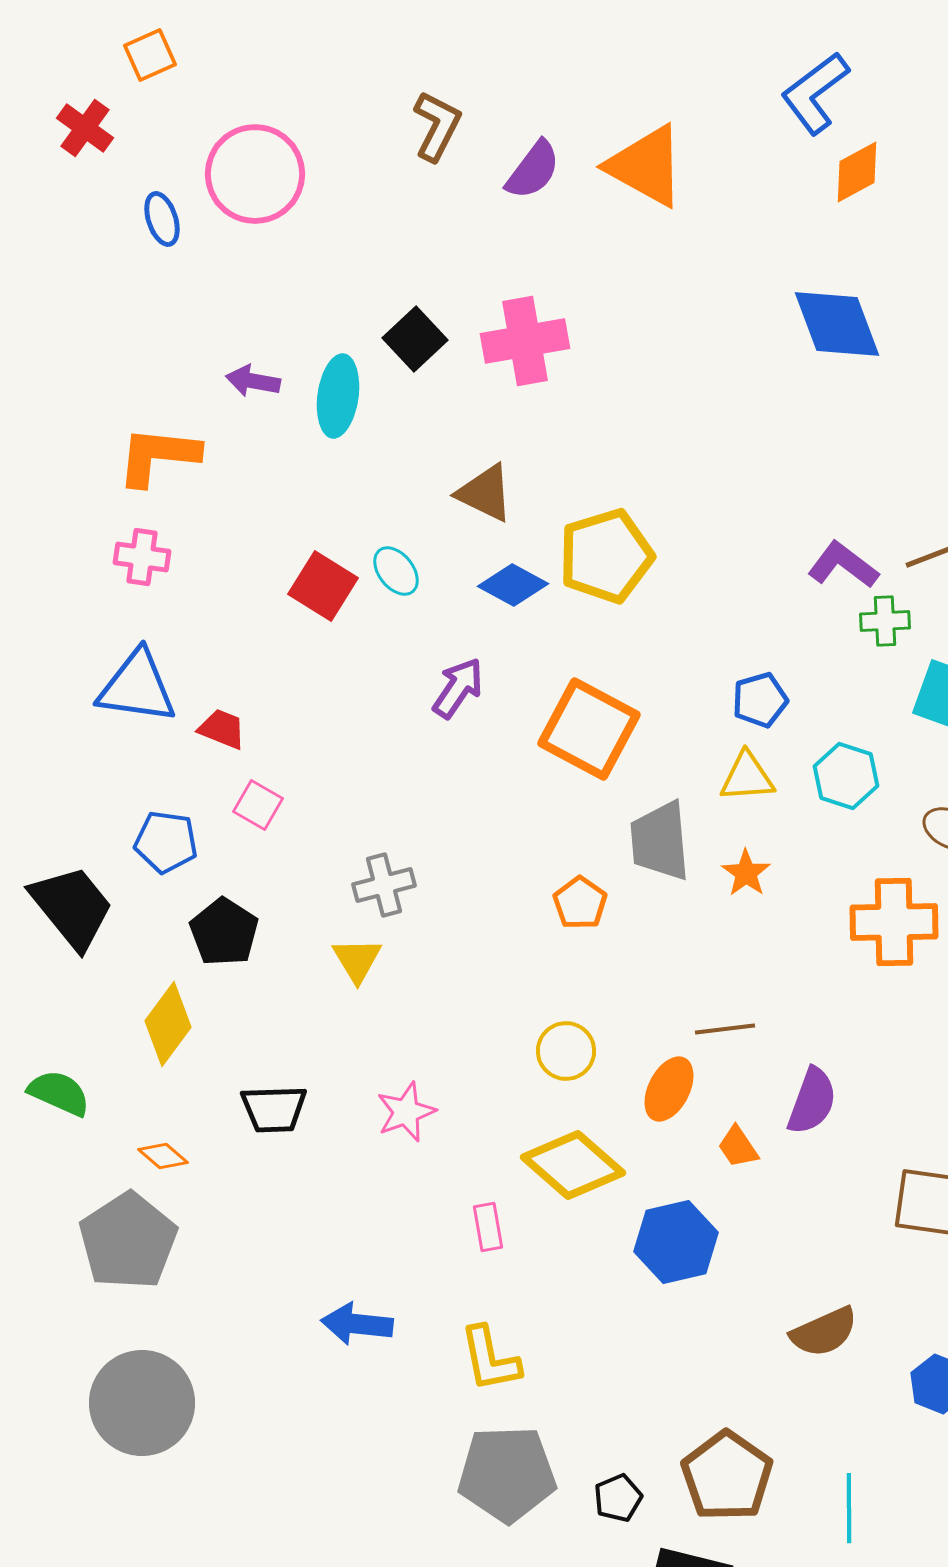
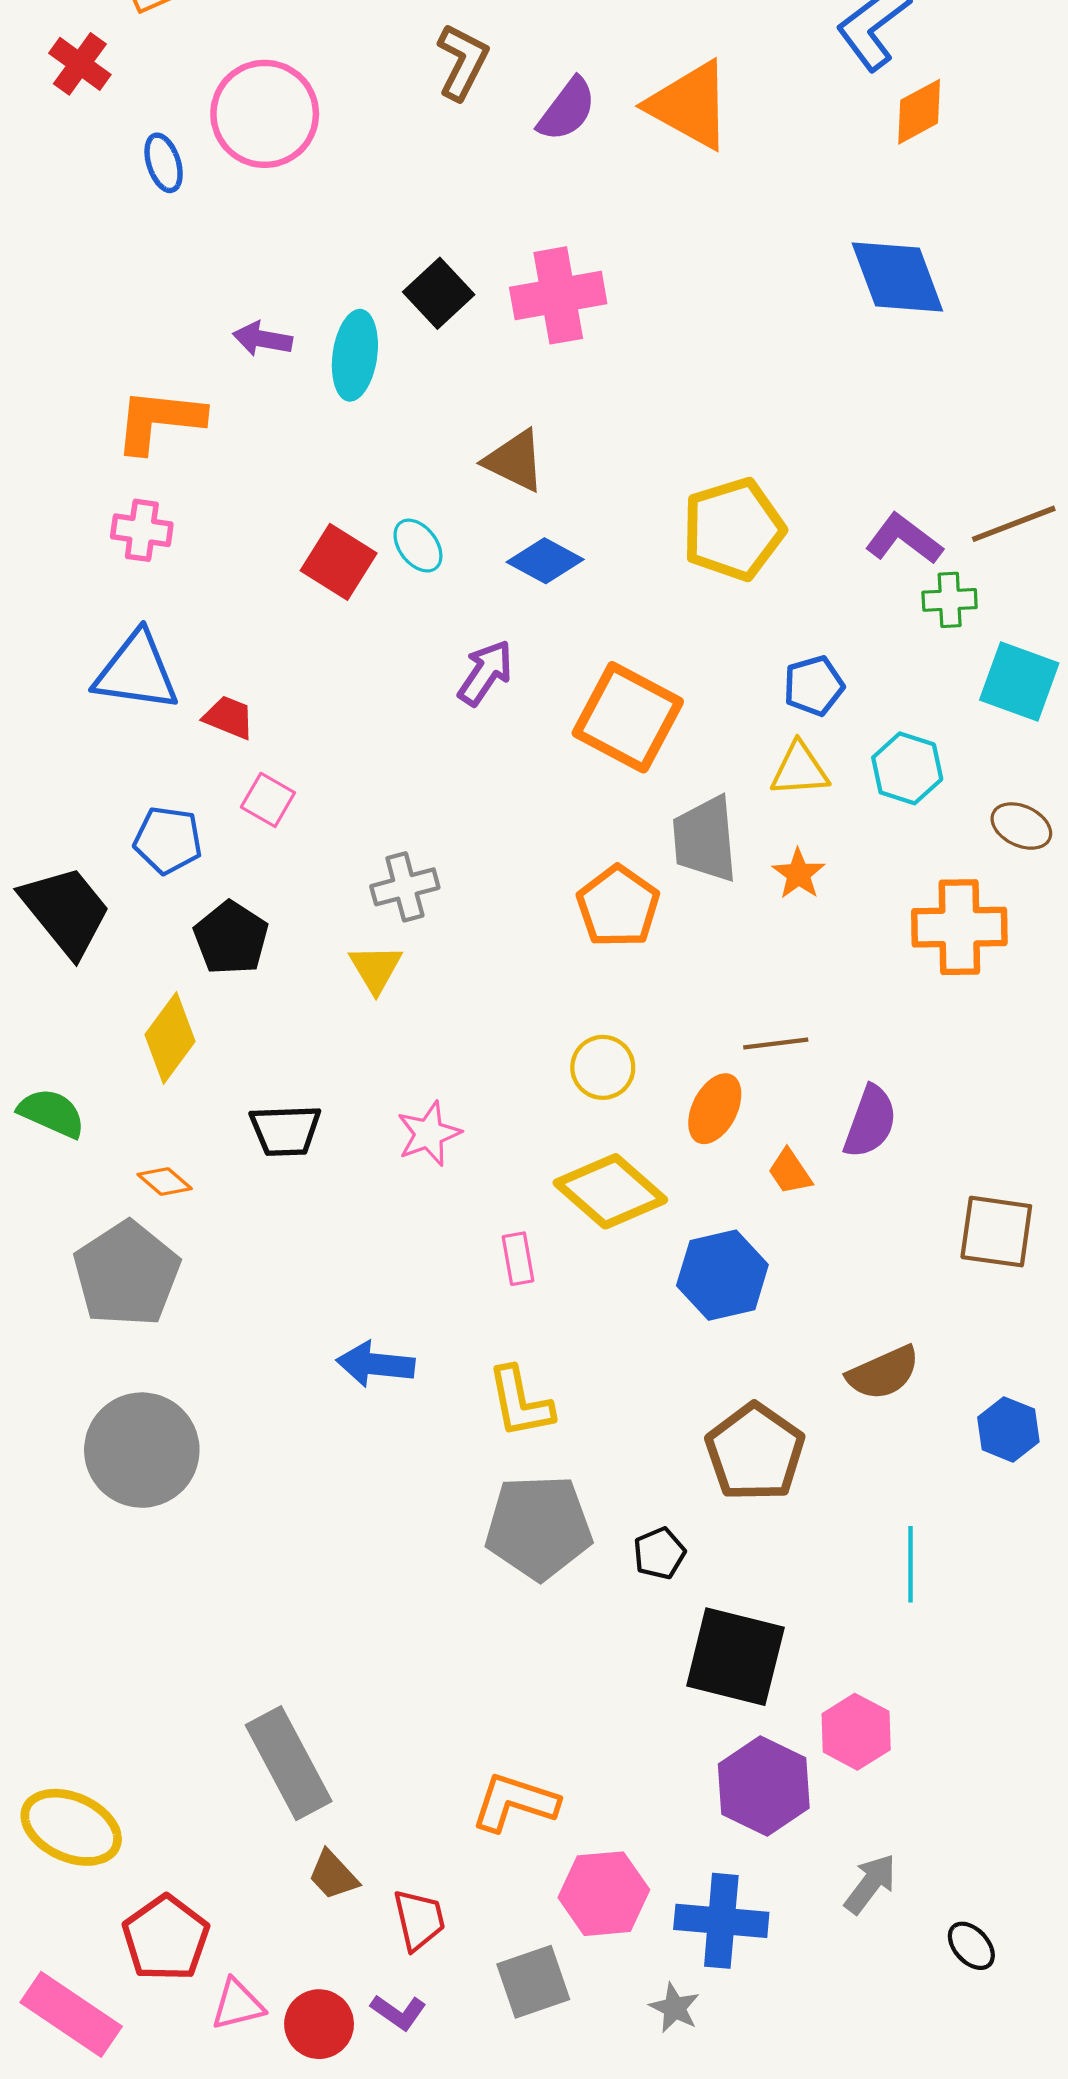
yellow pentagon: (606, 556) -> (733, 529), moved
orange pentagon: (580, 903) -> (618, 906), size x1.4
brown pentagon: (727, 1476) -> (755, 1452), moved

